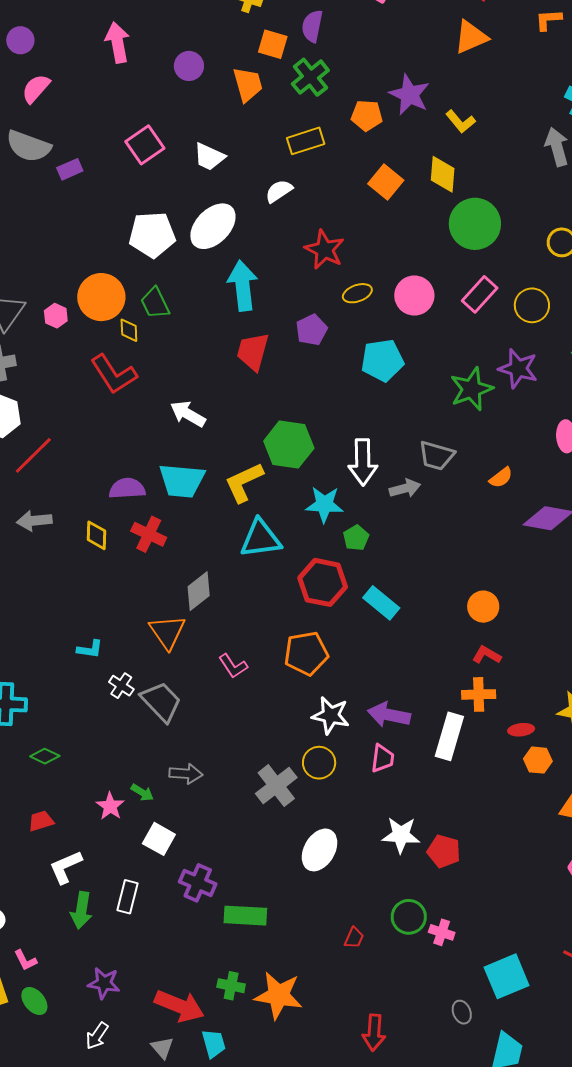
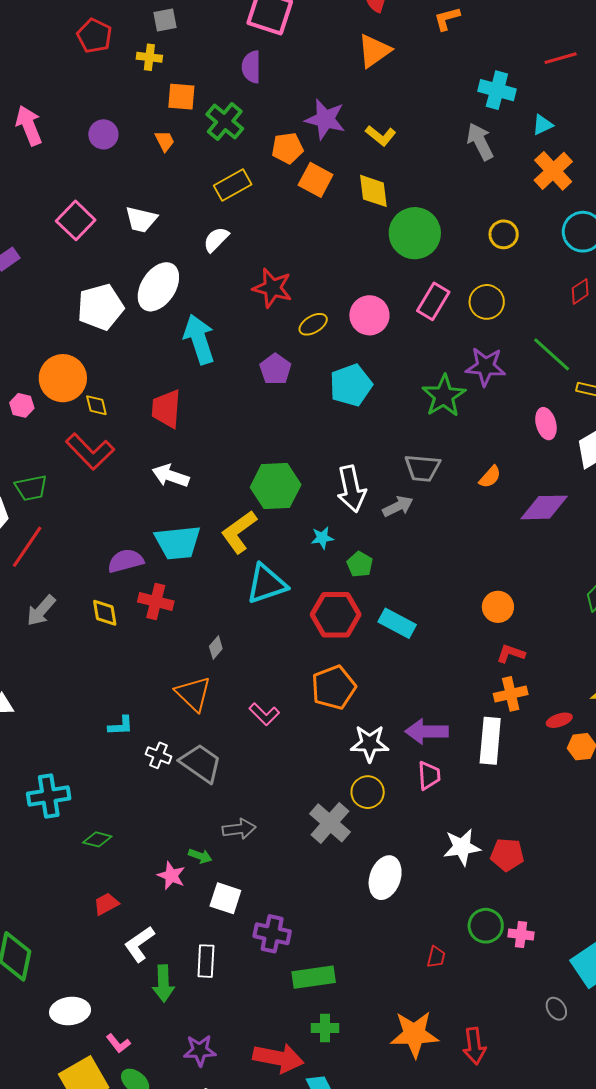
purple semicircle: (312, 26) -> (251, 67), moved
orange trapezoid: (248, 84) -> (165, 141), size x0.6
orange square: (386, 182) -> (316, 180), moved
green trapezoid: (155, 303) -> (31, 488), moved, turned -64
red trapezoid: (253, 352) -> (166, 409), moved
cyan star: (324, 504) -> (322, 538), size x0.6
gray arrow: (34, 521) -> (41, 611), turned -32
gray diamond: (199, 591) -> (216, 648), size x0.6
green rectangle: (245, 916) -> (314, 977), moved
orange star: (279, 995) -> (414, 1034), moved

